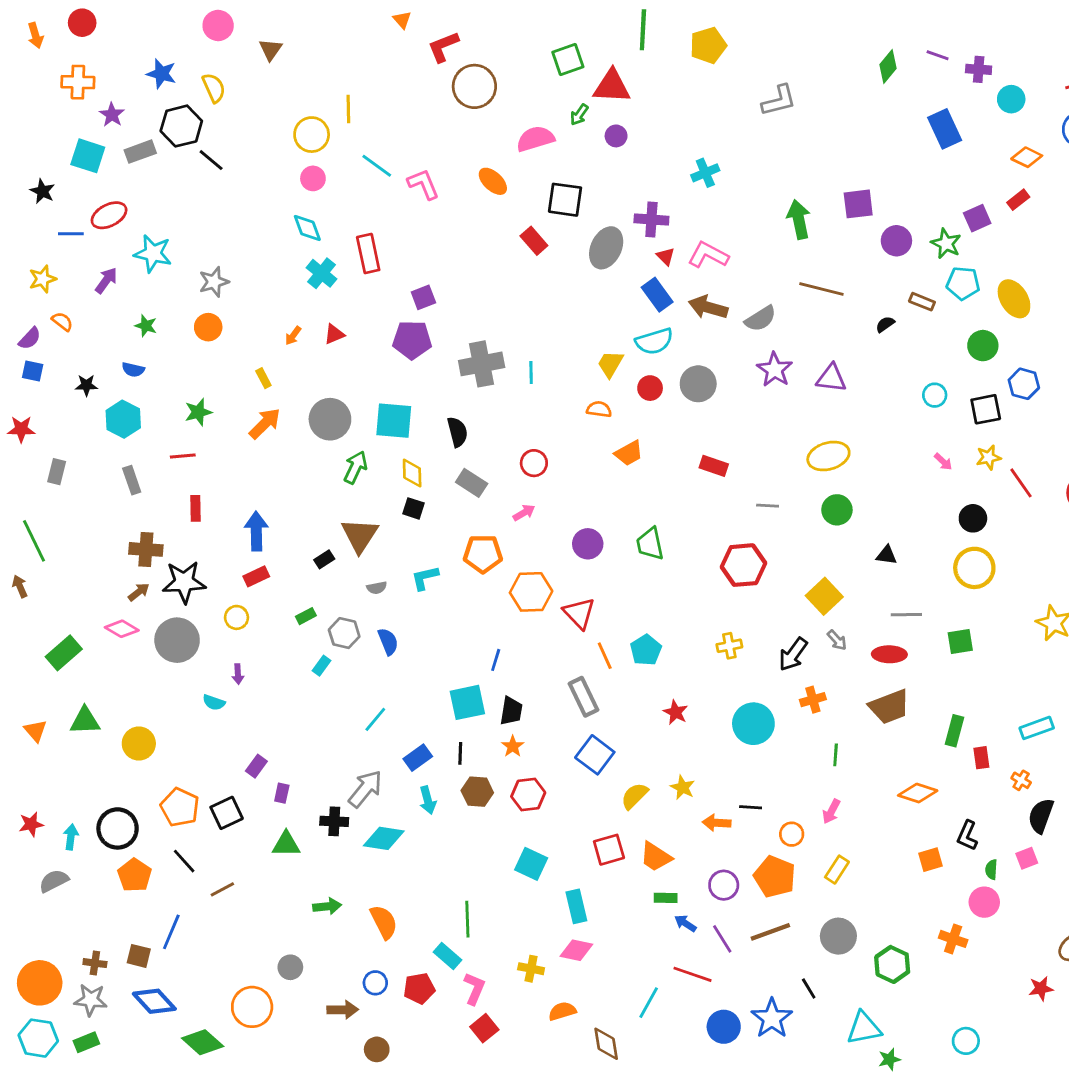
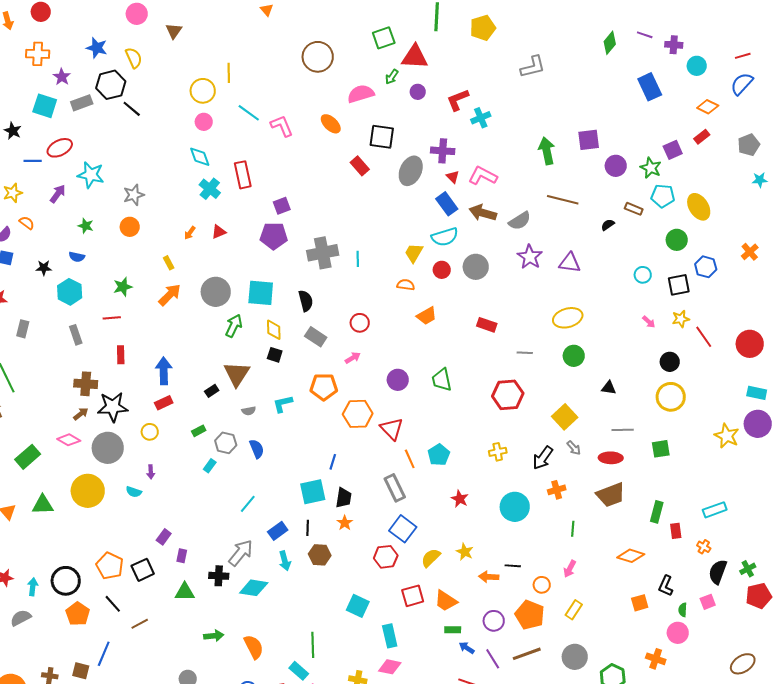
red L-shape: (443, 47) -> (458, 100), moved
yellow circle: (139, 744) -> (88, 491), moved, size x1.4
red hexagon: (528, 794) -> (386, 557), moved

